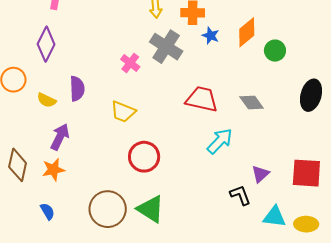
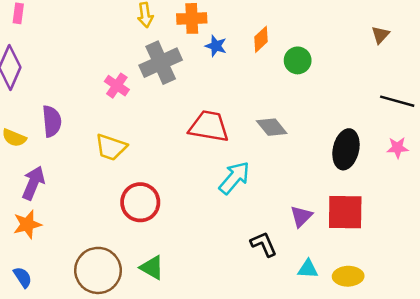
orange diamond: (247, 32) -> (261, 39), size x0.7
gray cross: (166, 47) -> (161, 63), turned 36
black ellipse: (311, 95) -> (346, 149), moved
purple triangle: (260, 174) -> (301, 216), moved
green triangle: (151, 209) -> (152, 268), size x0.7
cyan triangle: (274, 217) -> (308, 269), size x0.7

